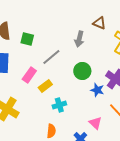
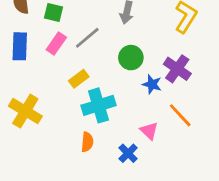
pink rectangle: (29, 75) -> (56, 43), moved
cyan cross: (59, 105) -> (99, 105), size x1.6

